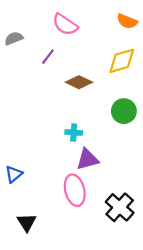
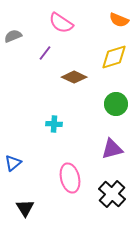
cyan cross: (74, 132) -> (54, 124), moved
purple triangle: (88, 159) -> (112, 149), moved

